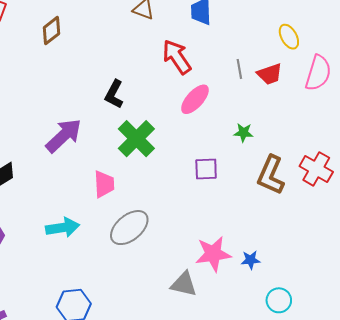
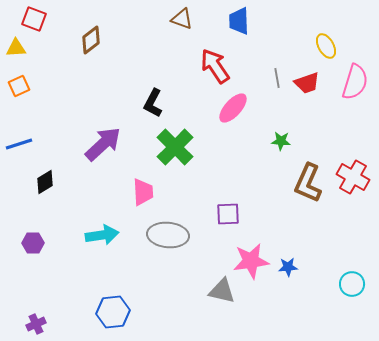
purple square: (206, 169) -> (228, 214), moved
gray ellipse: (129, 228) -> (168, 235), turned 45
cyan circle: (279, 300) -> (352, 284), moved

